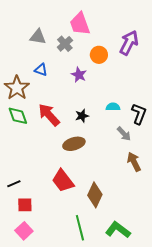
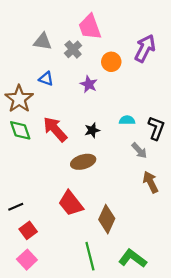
red square: (25, 205) -> (28, 230), turned -35

